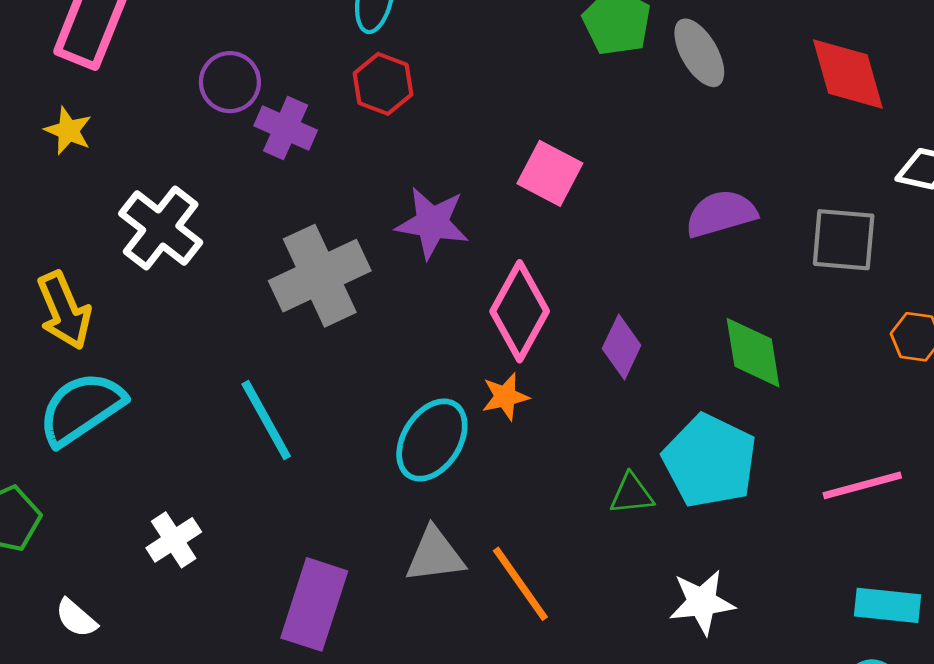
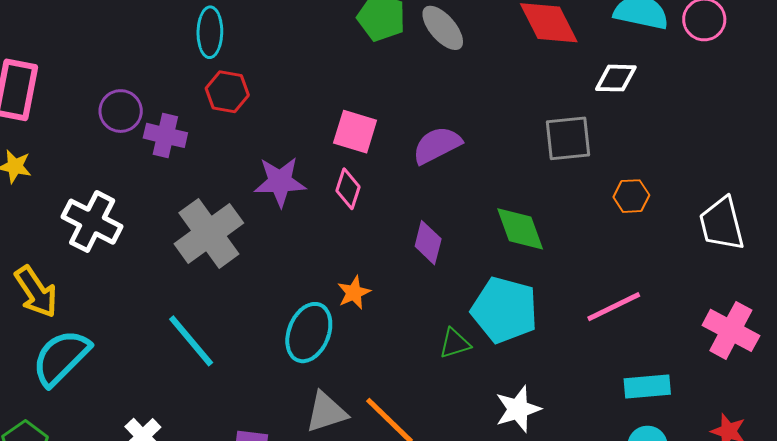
purple semicircle: (721, 214) -> (437, 145), moved
pink diamond: (520, 311) -> (348, 189), moved, size x0.6

